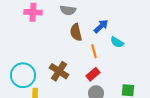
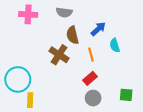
cyan semicircle: (117, 42) -> (115, 45), turned 40
brown cross: (59, 71) -> (59, 55), moved

